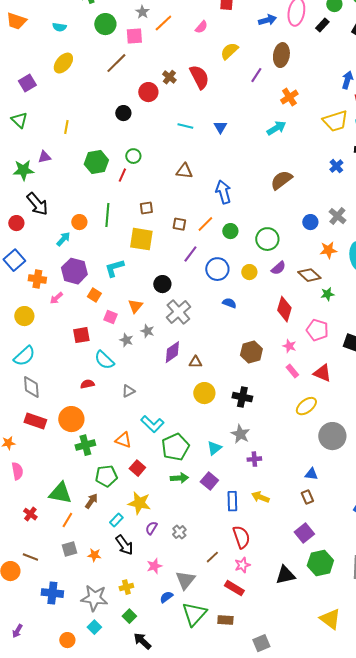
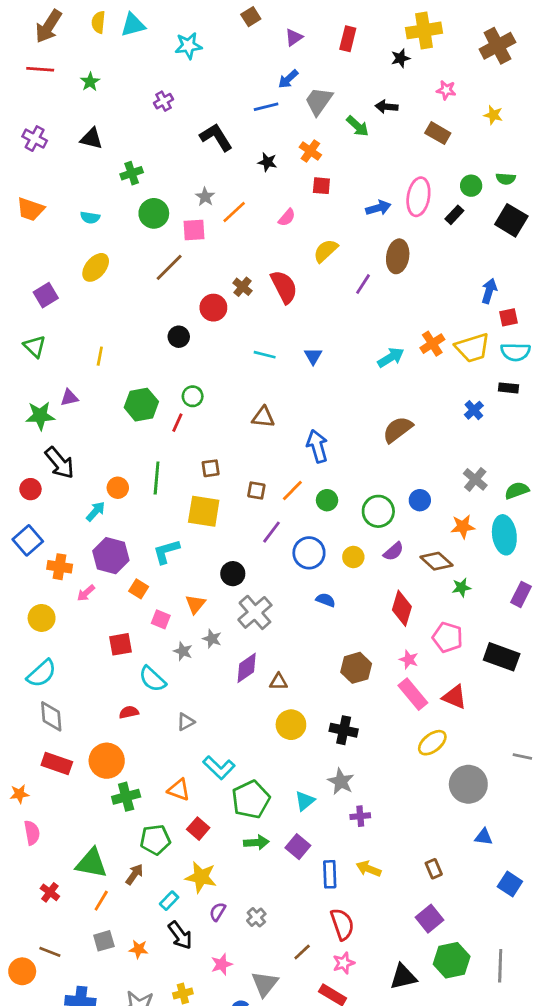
orange cross: (289, 97) -> (432, 344), moved
blue circle: (310, 222) -> (420, 500), moved
pink rectangle: (292, 371) -> (413, 694), size x1.6
blue triangle: (311, 474) -> (484, 837), moved

